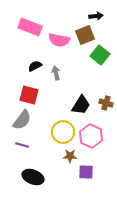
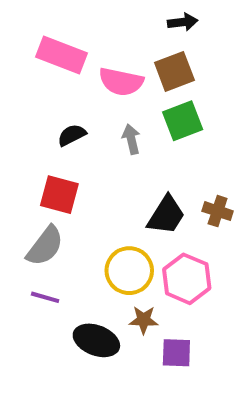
black arrow: (96, 16) -> (183, 22), moved
green square: (100, 55) -> (183, 121), moved, turned 30
gray arrow: (56, 73) -> (131, 139), moved
black ellipse: (33, 177) -> (96, 340), moved

